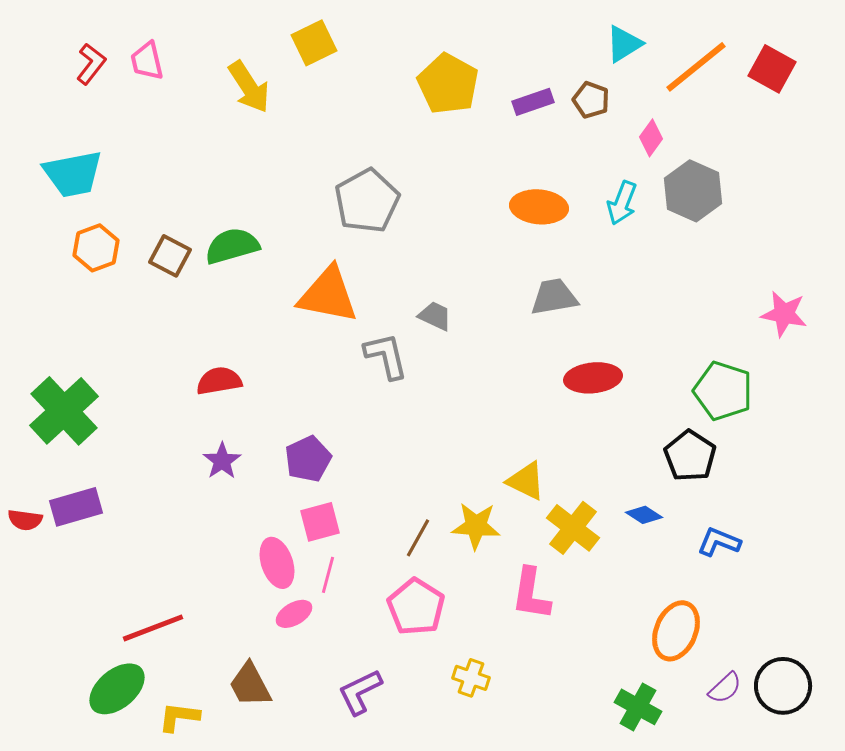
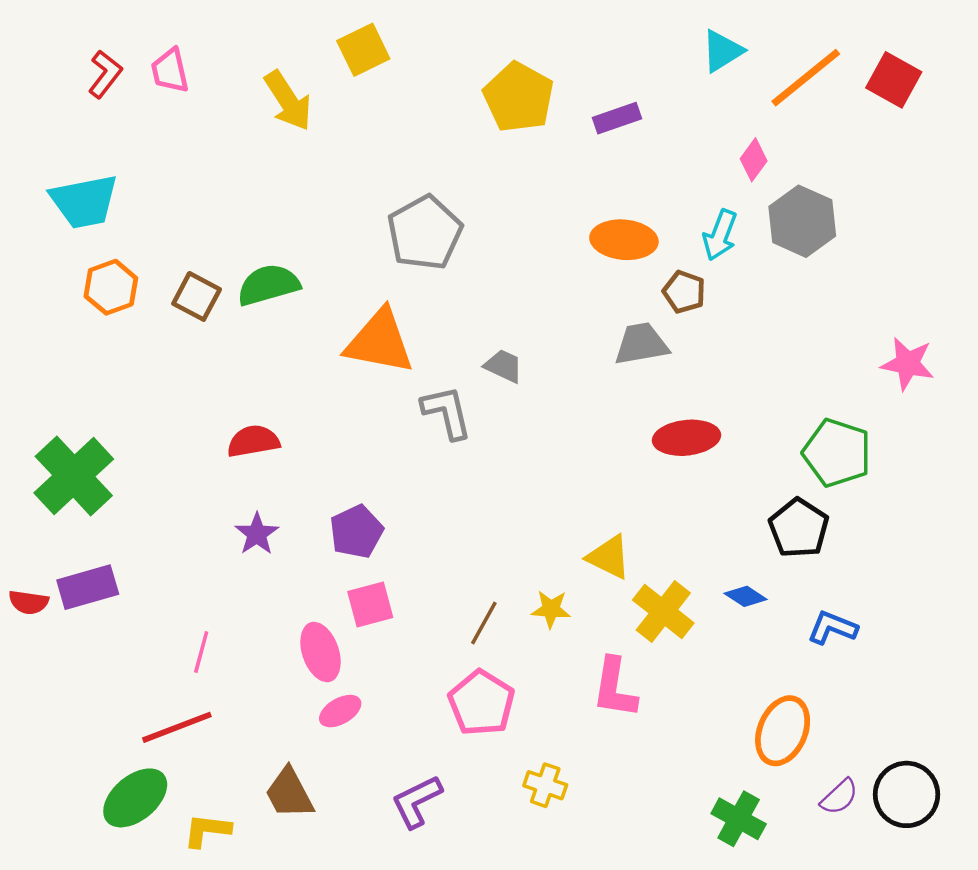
brown pentagon: (591, 100) -> (684, 292), moved
yellow star: (476, 526) -> (551, 609), size x0.7
pink line: (328, 575) -> (201, 652), moved

